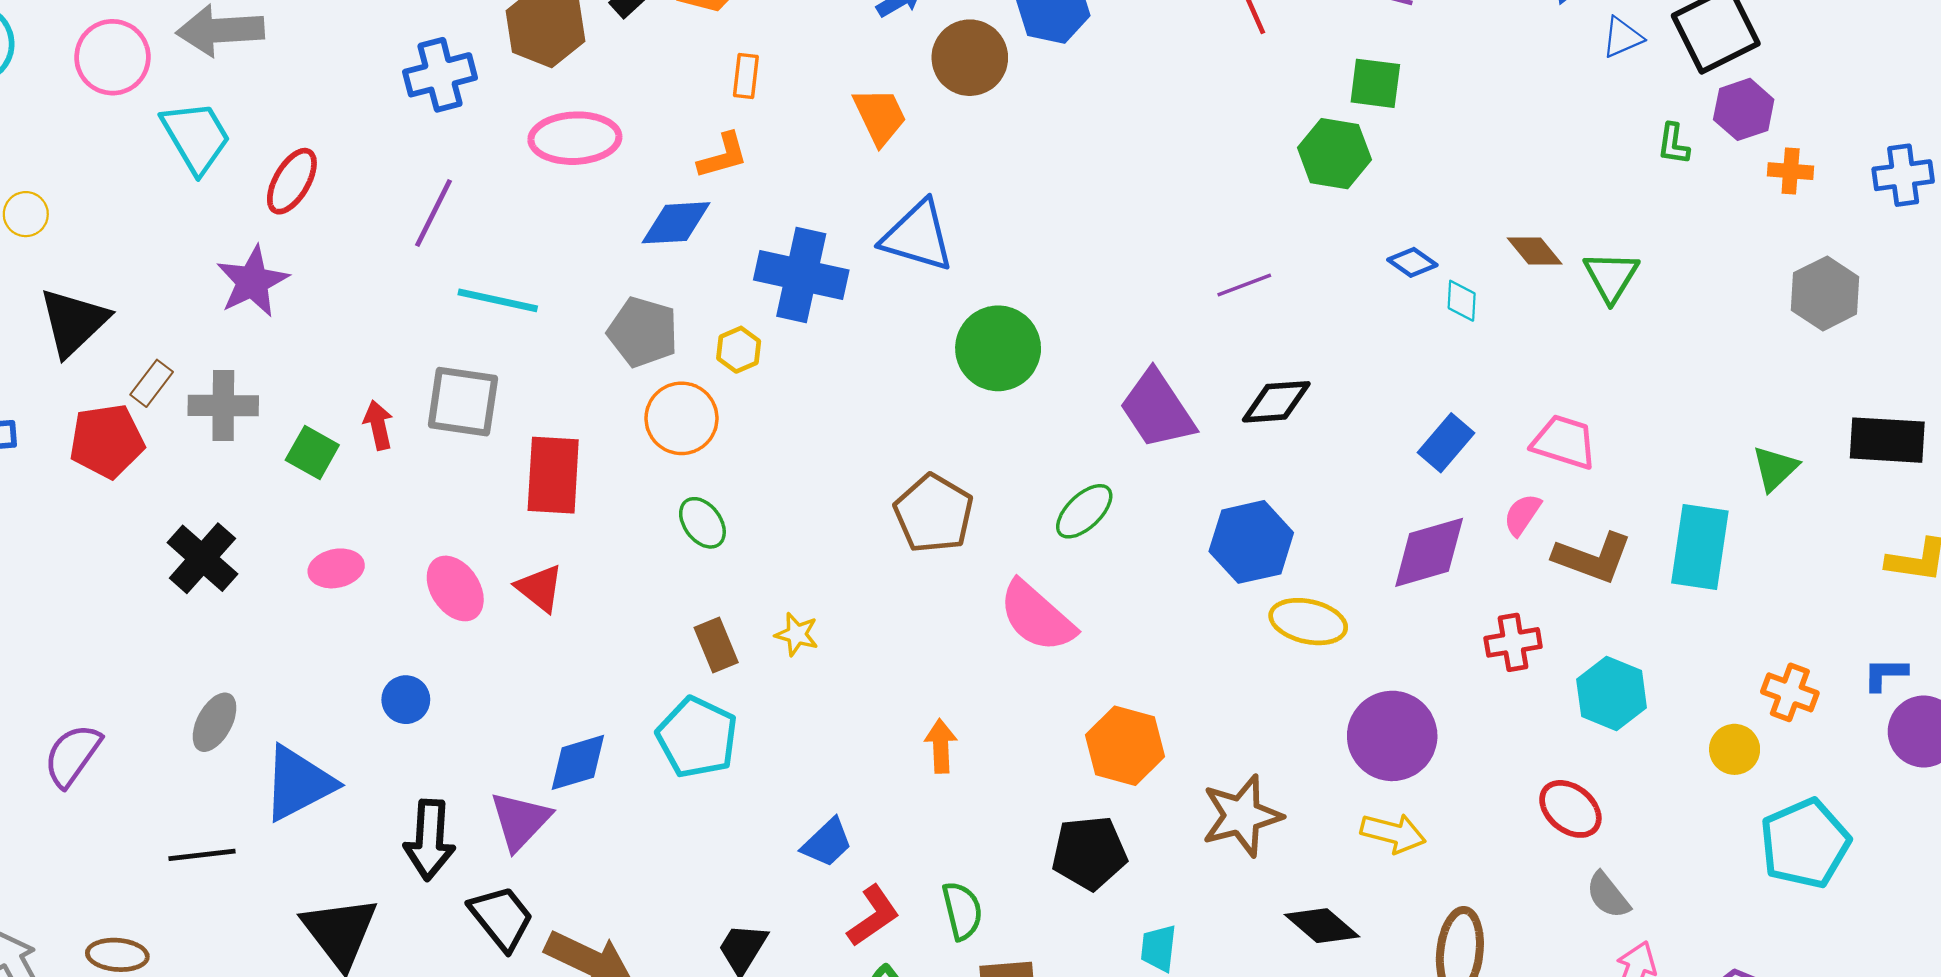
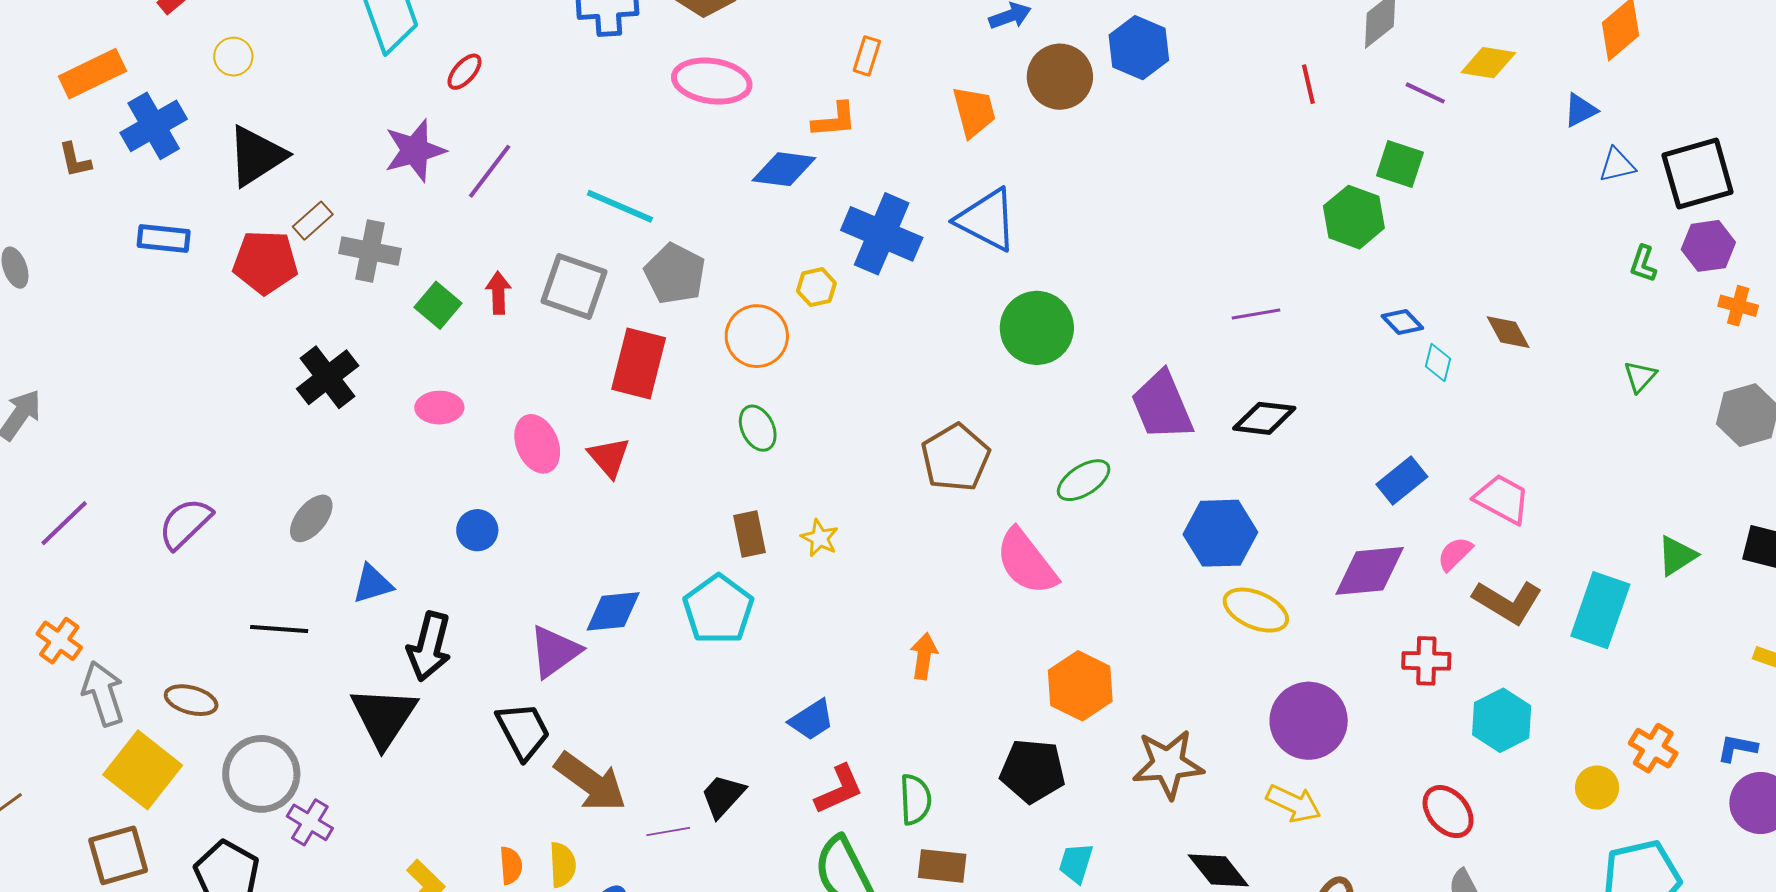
red ellipse: (292, 181) -> (465, 72), size x0.7
purple line: (434, 213) -> (490, 171), moved
green triangle: (1611, 276) -> (1640, 376), moved, size x0.7
gray pentagon: (643, 332) -> (675, 274), moved
blue triangle: (298, 783) -> (373, 584), size x0.6
black arrow: (430, 840) -> (429, 647), moved

